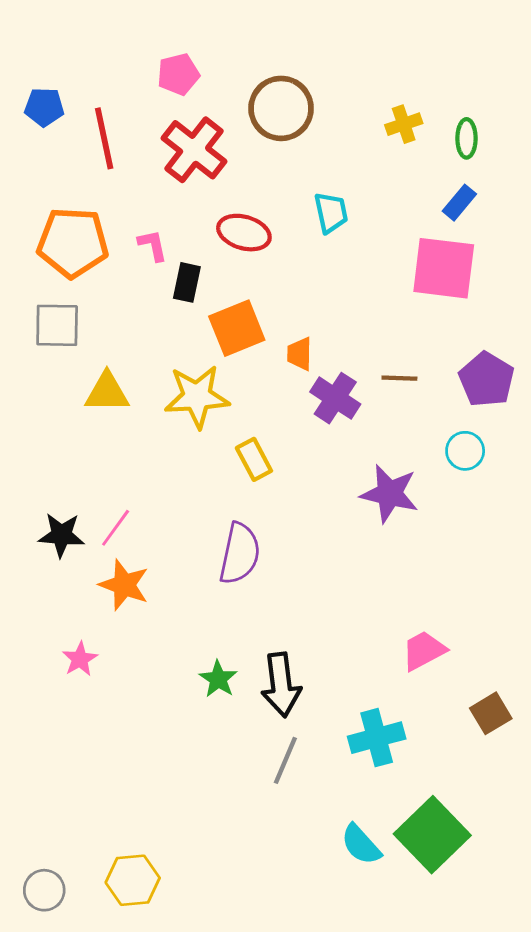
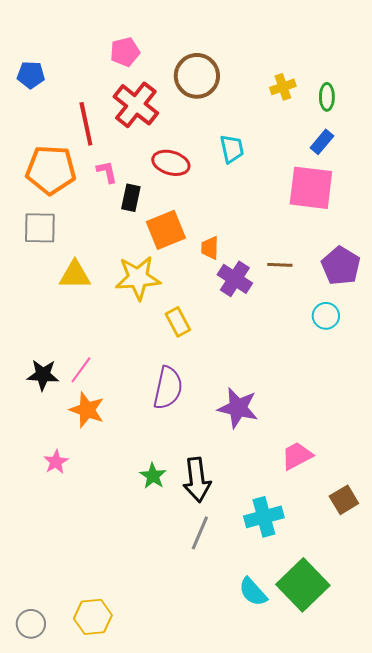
red line: (104, 138) -> (86, 124), moved
purple star: (389, 494) -> (238, 408), moved

